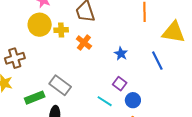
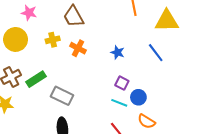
yellow circle: (40, 25) -> (16, 39), moved
green rectangle: (35, 98) -> (36, 79), moved
cyan line: (105, 101) -> (119, 103), moved

